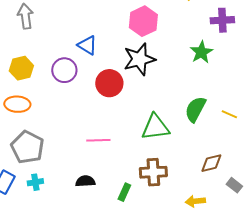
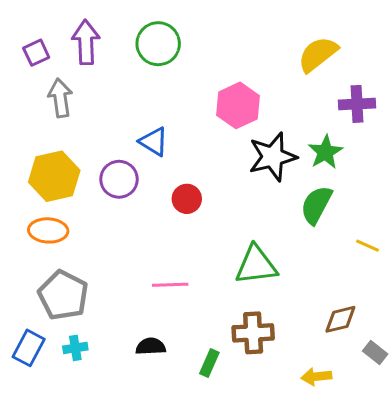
black star: (139, 59) -> (273, 157), moved
yellow hexagon: (21, 68) -> (54, 176), size x1.4
red circle: (109, 83) -> (187, 199), size x0.7
green semicircle: (195, 109) -> (316, 205), moved

